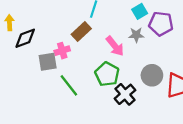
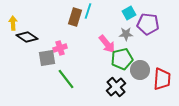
brown rectangle: (81, 32) -> (75, 17), moved, turned -30
black diamond: (25, 38) -> (27, 37), turned 55
green pentagon: (107, 74) -> (122, 59), moved, turned 30

